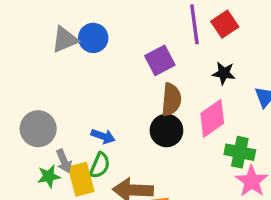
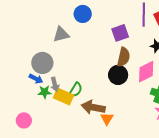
gray triangle: (65, 40) -> (61, 34), moved
blue arrow: (103, 136) -> (36, 79), moved
yellow rectangle: (81, 179) -> (63, 97), turned -60

